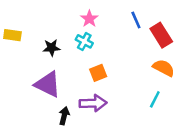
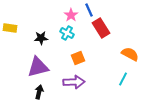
blue line: (136, 20) -> (89, 10), moved
red rectangle: (161, 35) -> (101, 28), moved
purple triangle: (48, 84) -> (38, 67), turned -40
black arrow: (64, 116) -> (39, 92), moved

